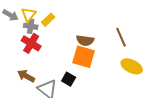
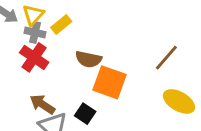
brown line: (121, 37) -> (166, 58), turned 60
brown semicircle: (85, 40) -> (88, 59), moved
brown arrow: (26, 76) -> (42, 104), moved

